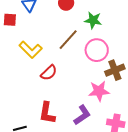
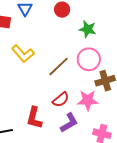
brown line: (68, 40) -> (59, 66), moved
red semicircle: (49, 73) -> (61, 100), moved

